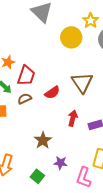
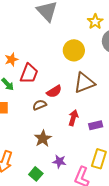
yellow circle: (71, 37) -> (74, 50), moved
brown triangle: (82, 83) -> (84, 83), turned 40
brown semicircle: (25, 99) -> (40, 105), moved

